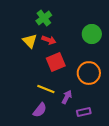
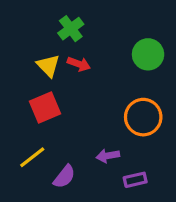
red square: (56, 62) -> (45, 107), moved
yellow line: (46, 89) -> (32, 157), moved, turned -60
purple arrow: (67, 97) -> (108, 156), turned -128

